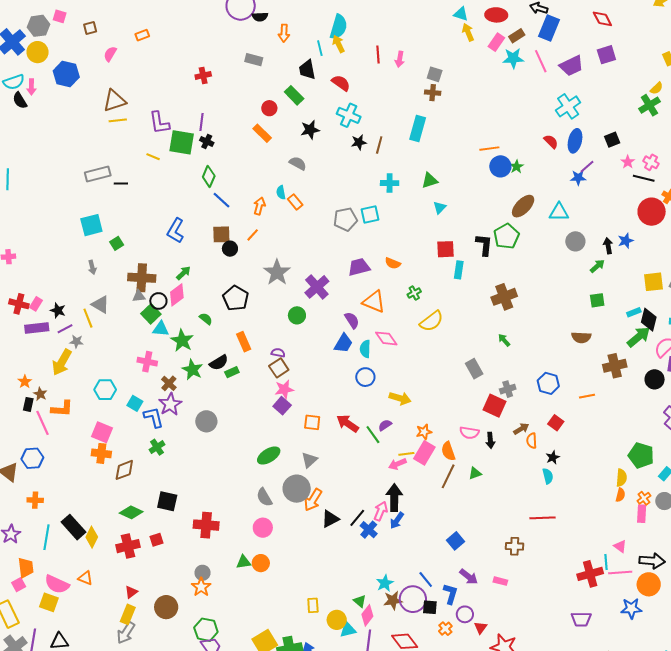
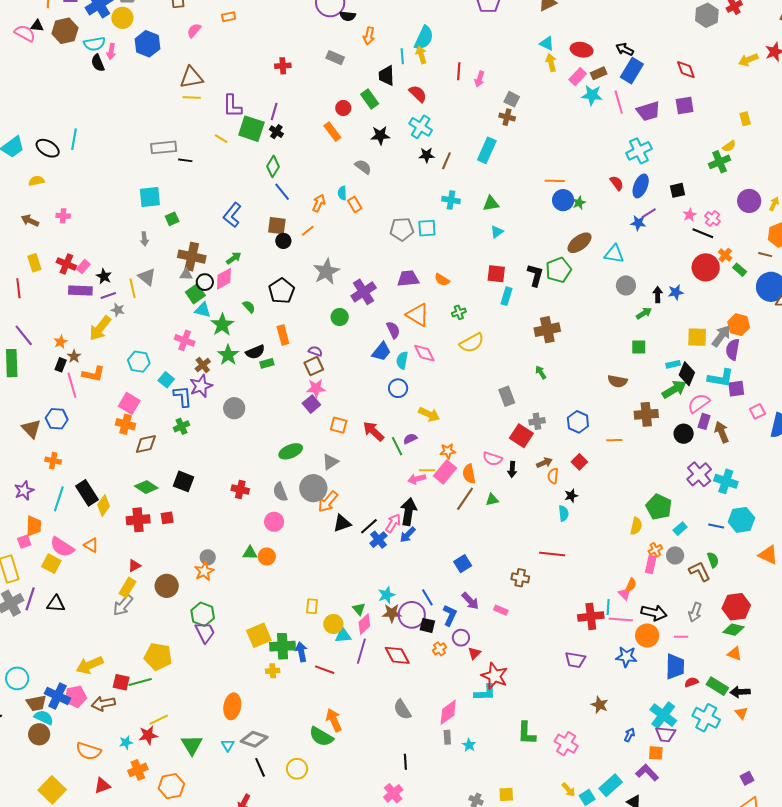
orange semicircle: (620, 495) -> (631, 585), moved
red cross: (206, 525) -> (240, 489), moved, size x0.7

